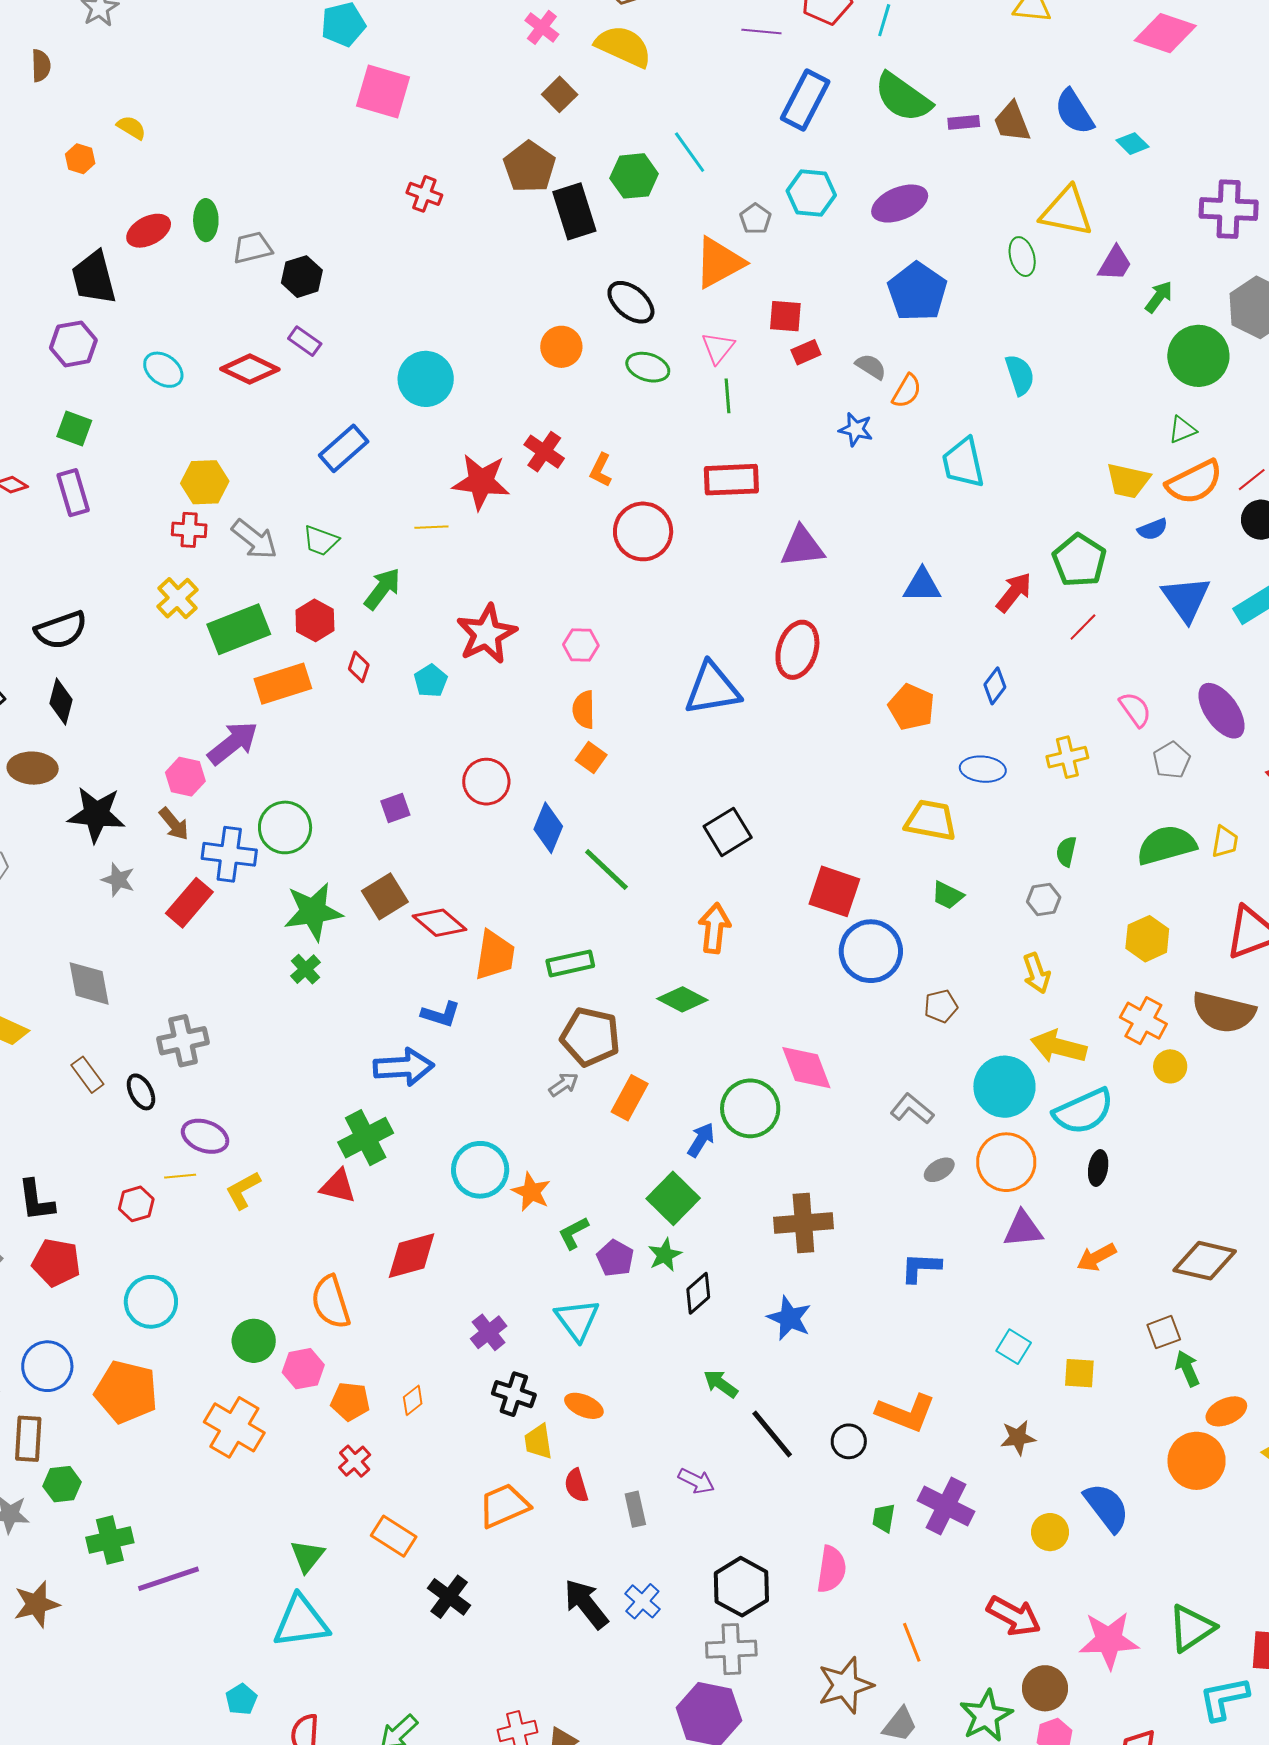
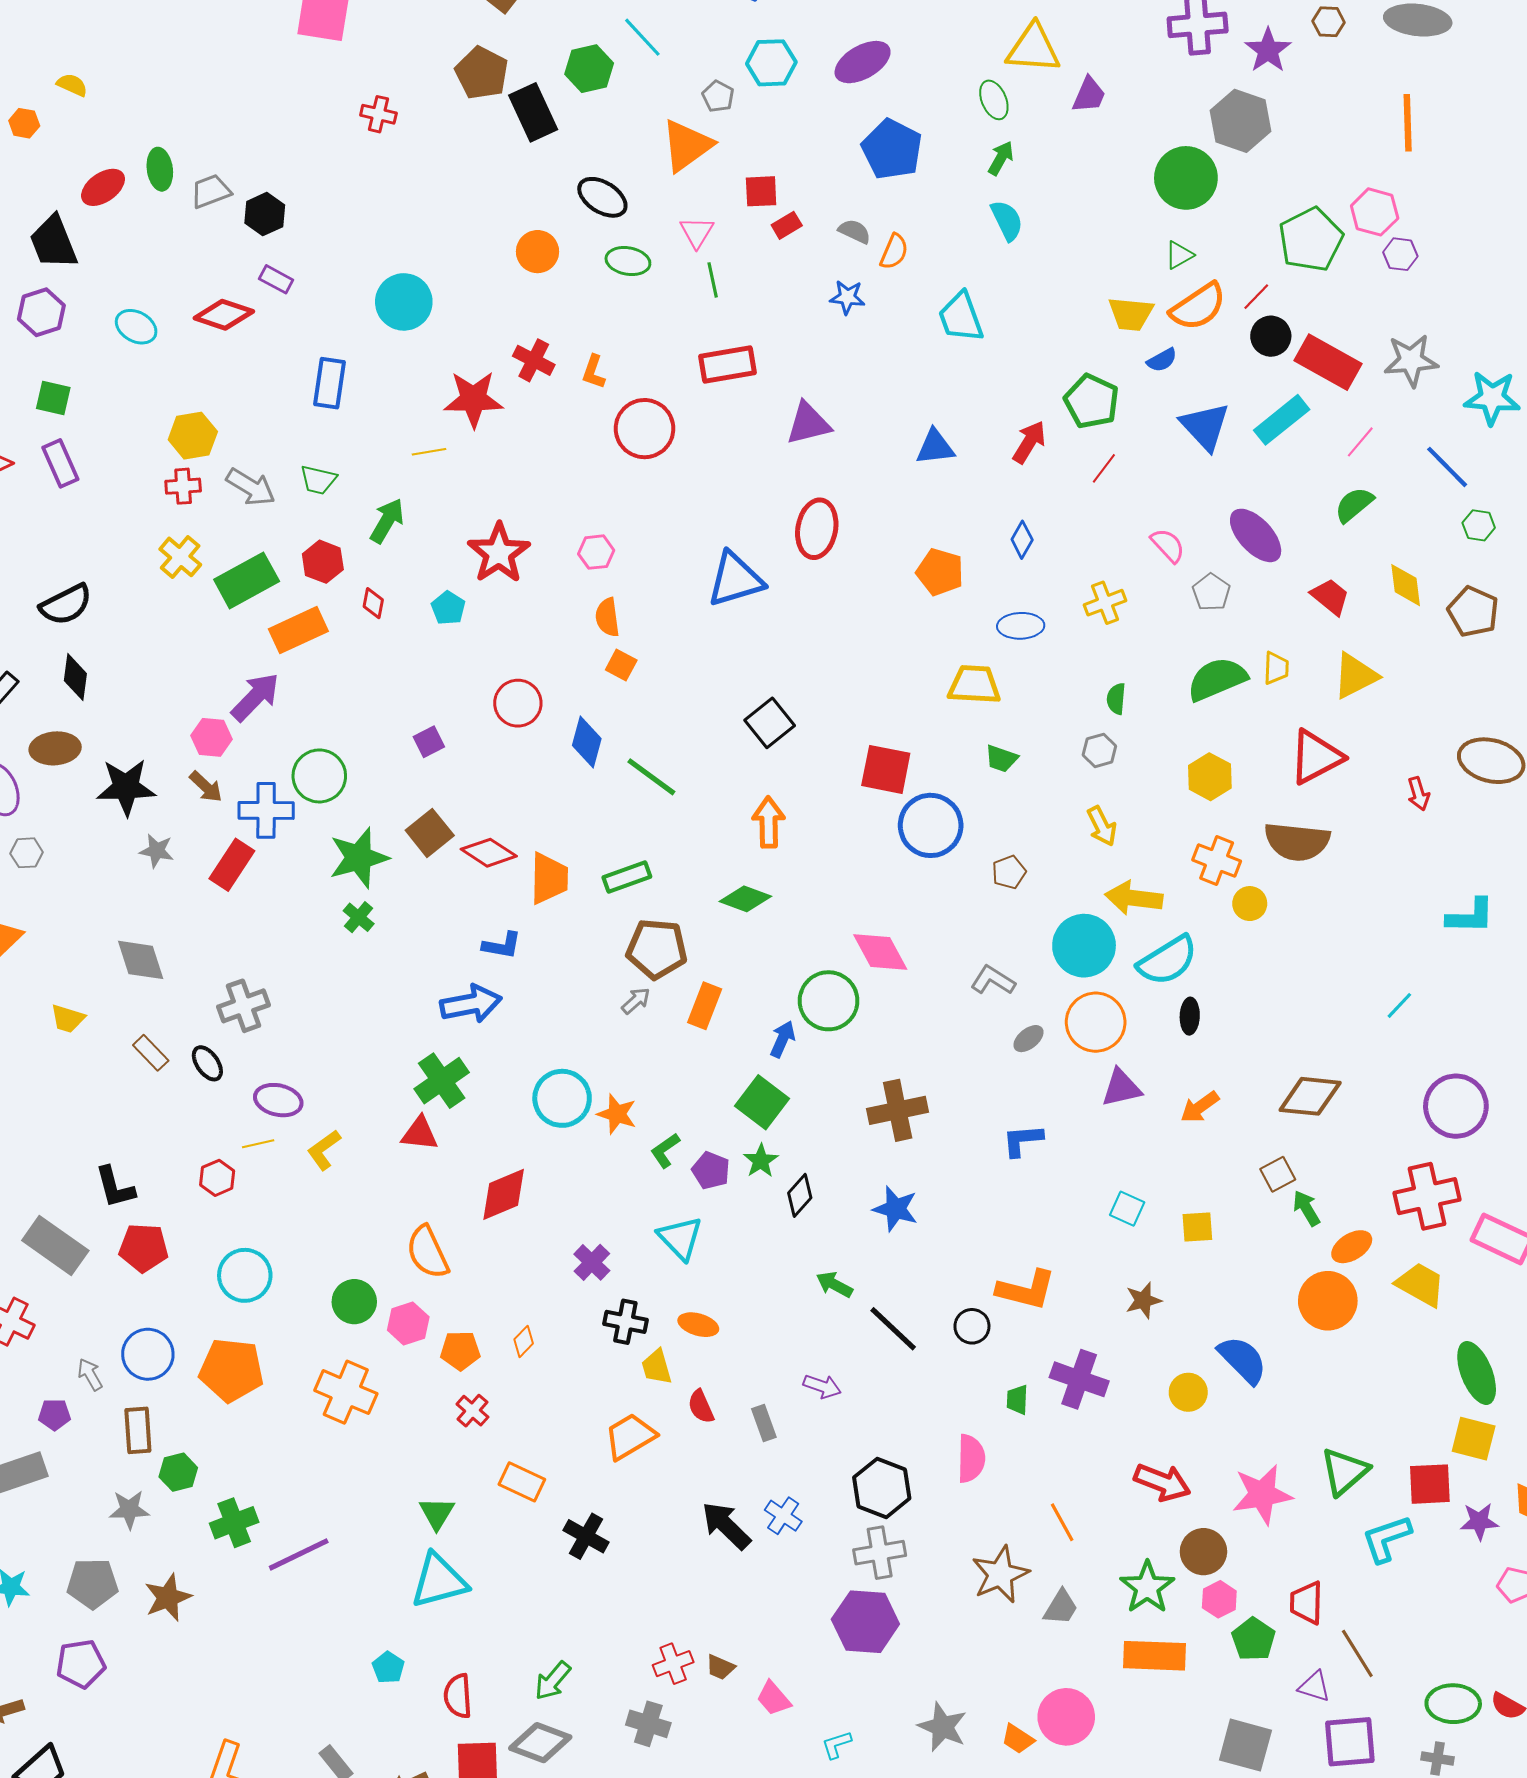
green arrow: (1159, 297) -> (1001, 158), moved
blue rectangle: (344, 448) -> (329, 383), turned -33

